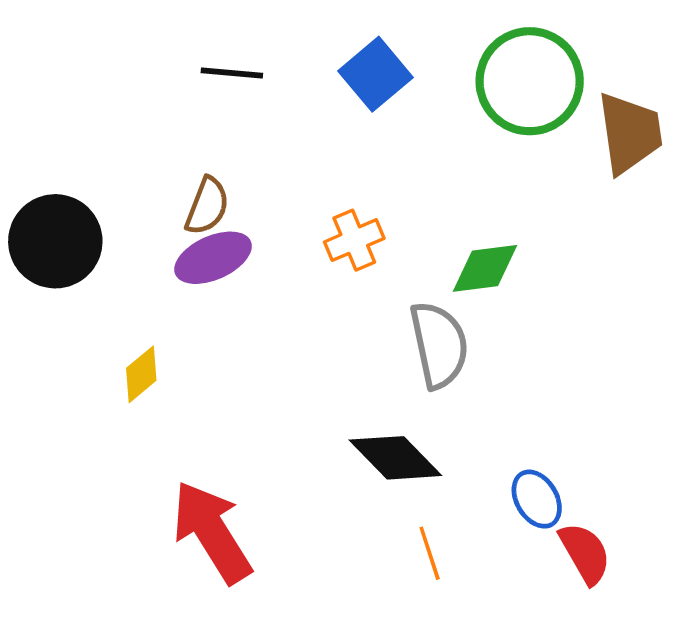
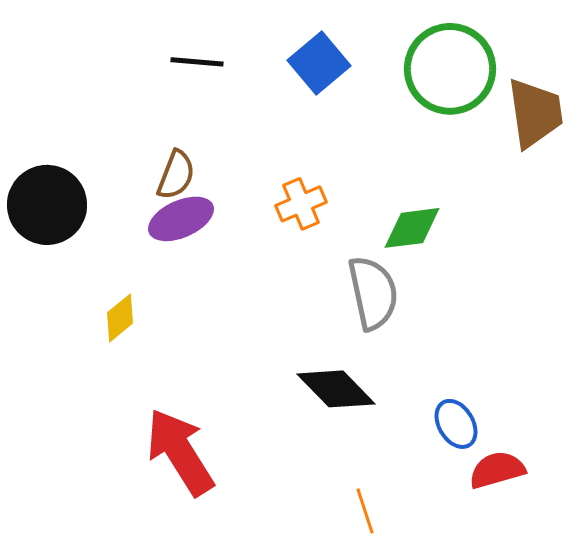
orange line: (430, 553) -> (365, 511), moved
red semicircle: (585, 553) -> (497, 470), turned -76

